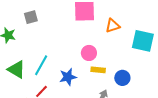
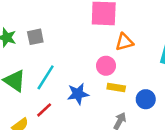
gray square: (31, 17) -> (35, 37), moved
orange triangle: (113, 26) -> (124, 42), moved

